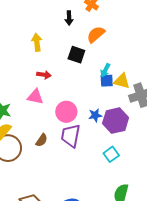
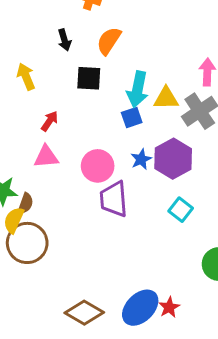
black arrow: (69, 18) -> (64, 40), moved
cyan arrow: (105, 70) -> (137, 89), size x1.6
red arrow: (44, 75) -> (50, 121), turned -48
blue square: (107, 81) -> (132, 118), moved
brown semicircle: (42, 140) -> (26, 203), moved

